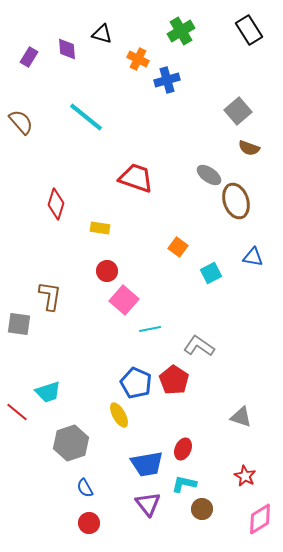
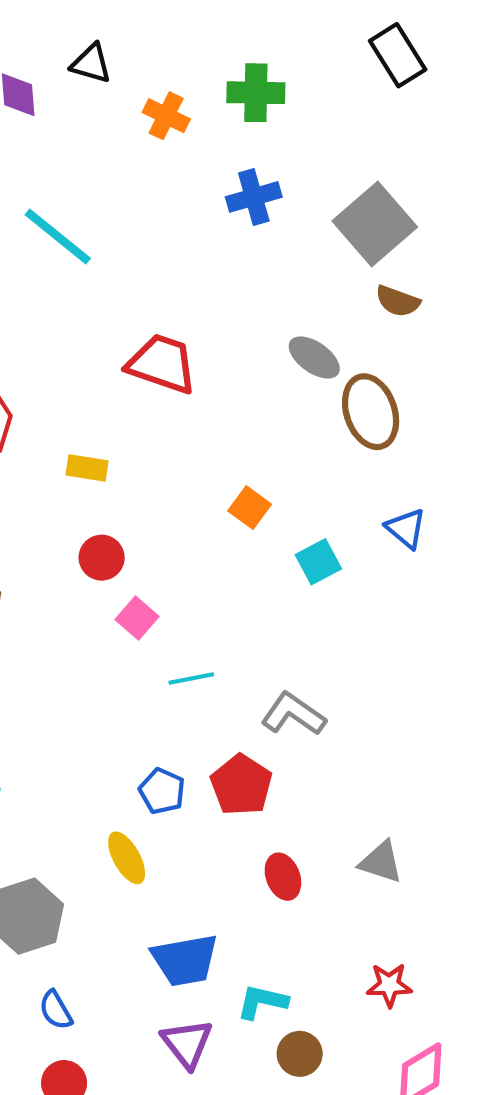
green cross: (181, 31) -> (256, 93), moved, turned 32
blue cross: (167, 80) -> (254, 197), moved
gray square: (238, 111) -> (375, 224), size x1.4
blue triangle: (253, 257) -> (406, 528), turned 30
pink square: (124, 300) -> (137, 618), size x0.7
blue pentagon: (136, 383) -> (162, 791), size x0.7
red ellipse: (183, 449) -> (283, 877), moved, turned -45
red star: (245, 476) -> (389, 985), turned -30

